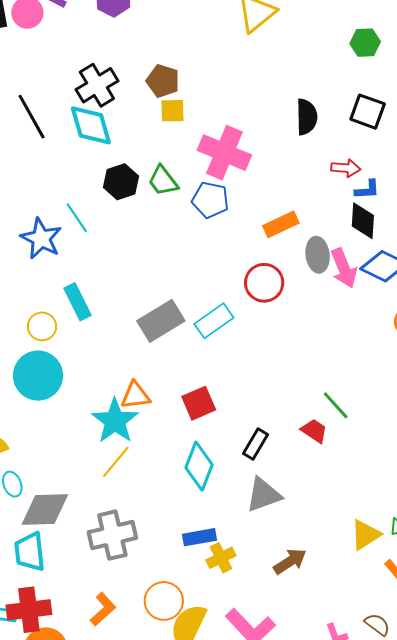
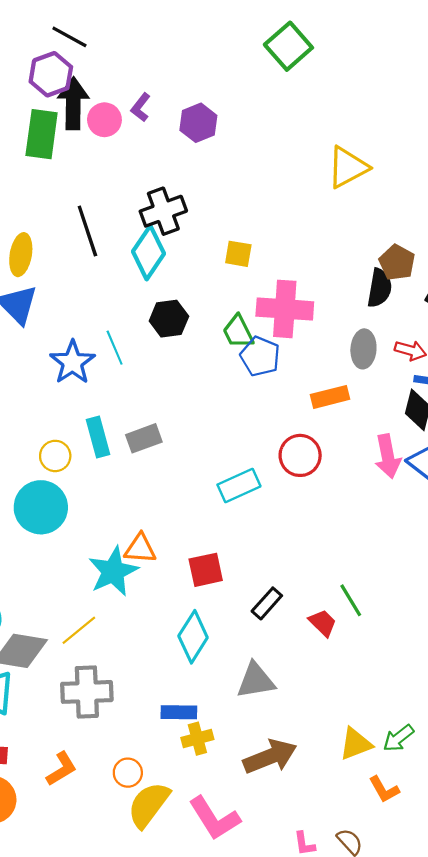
brown pentagon: (163, 81) -> (397, 263), moved
cyan diamond: (91, 125) -> (149, 253), turned 39
pink cross: (224, 153) -> (285, 309), turned -30
green trapezoid: (163, 181) -> (238, 332), moved
gray ellipse: (318, 255) -> (363, 349), moved
gray rectangle: (161, 321) -> (144, 438), moved, size x0.7
black rectangle: (256, 444) -> (267, 603), moved
yellow line: (116, 462) -> (79, 630), moved
brown arrow: (290, 561) -> (270, 757), size x1.4
orange circle: (164, 601) -> (128, 773), size x0.7

